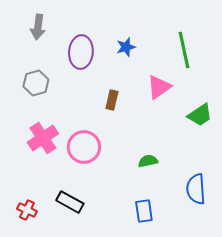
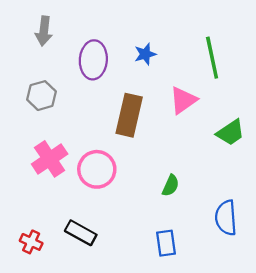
brown rectangle: (112, 100) -> (129, 115), size x1.8
green semicircle: (148, 161) -> (171, 185), turned 126

